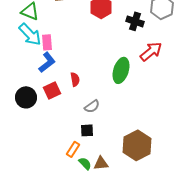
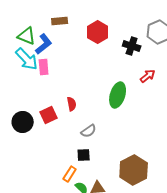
red arrow: (151, 51) -> (148, 76), size x0.7
blue L-shape: (47, 62) -> (44, 44), moved

